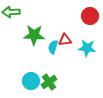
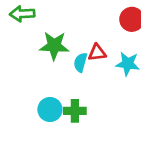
green cross: (49, 82) -> (75, 111), turned 35

